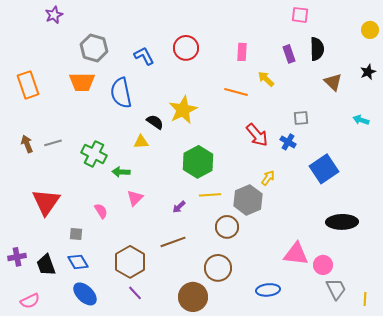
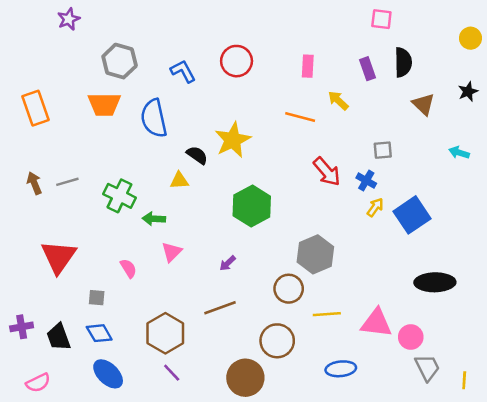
yellow arrow: (268, 178) -> (375, 207), moved
yellow line: (210, 195) -> (327, 314), moved

